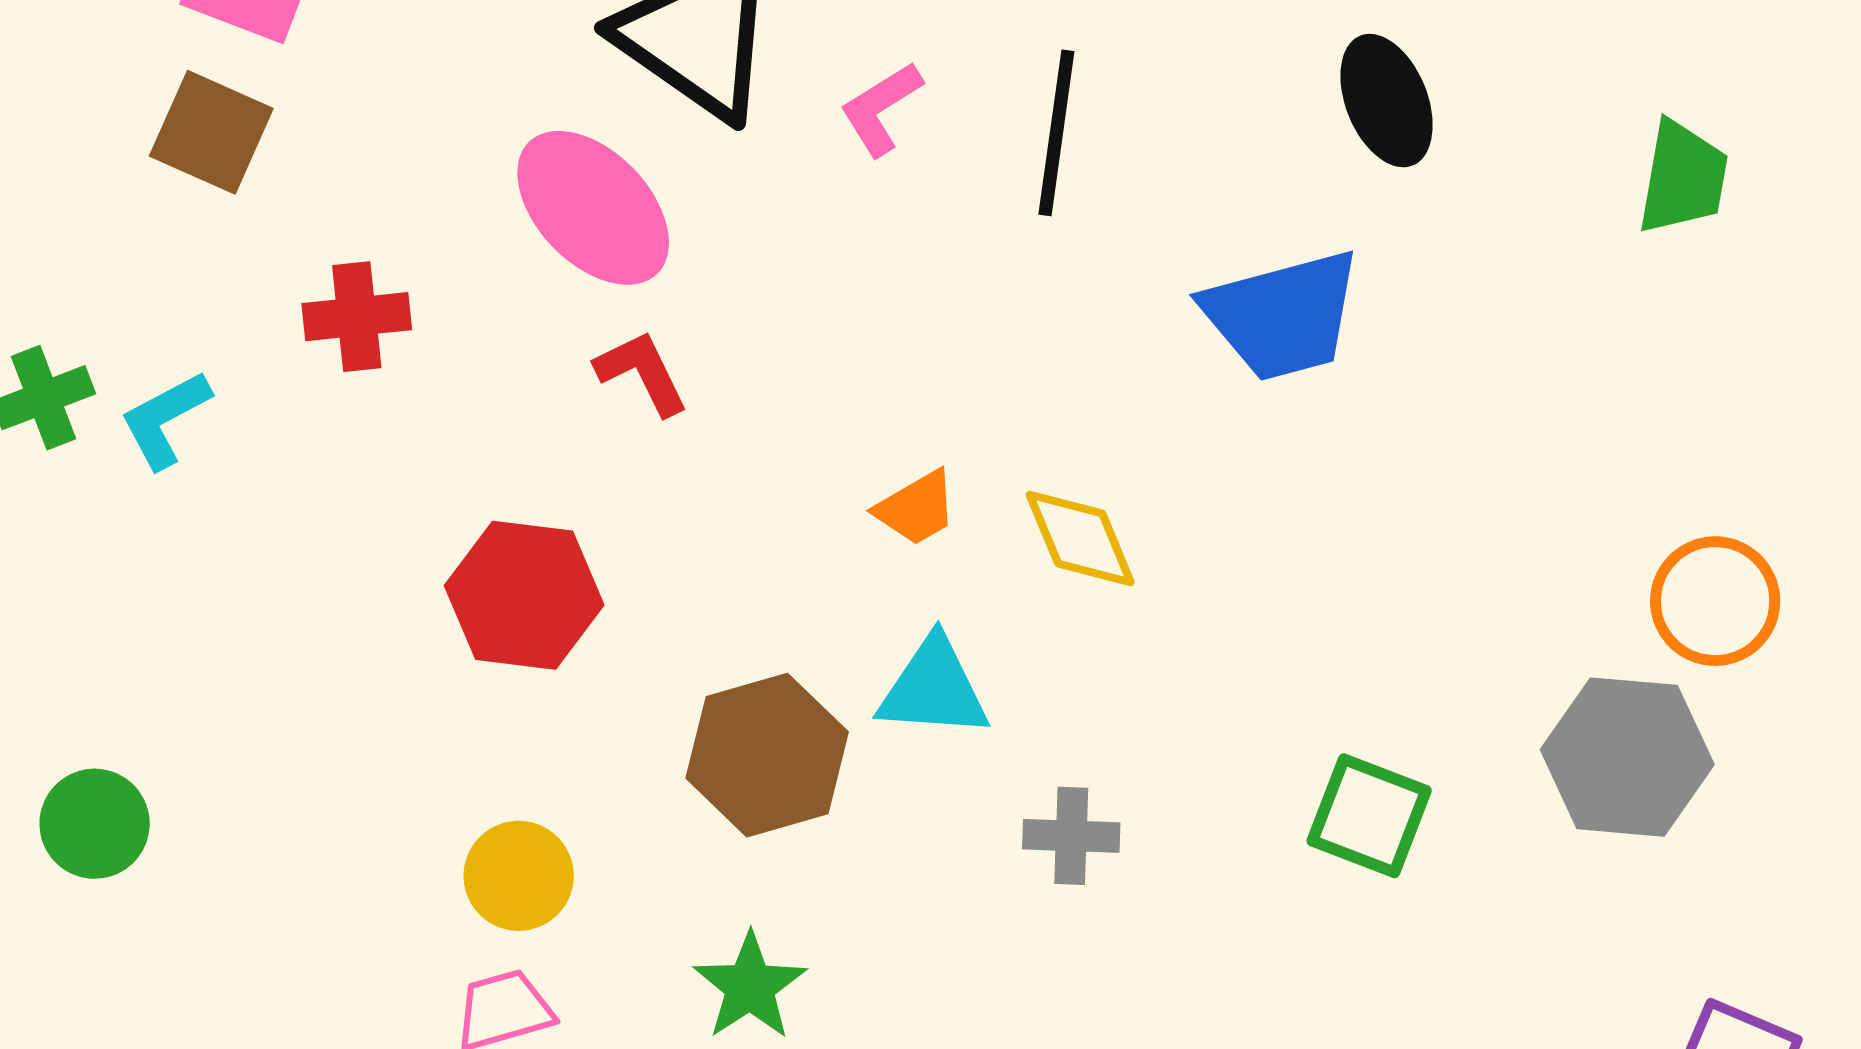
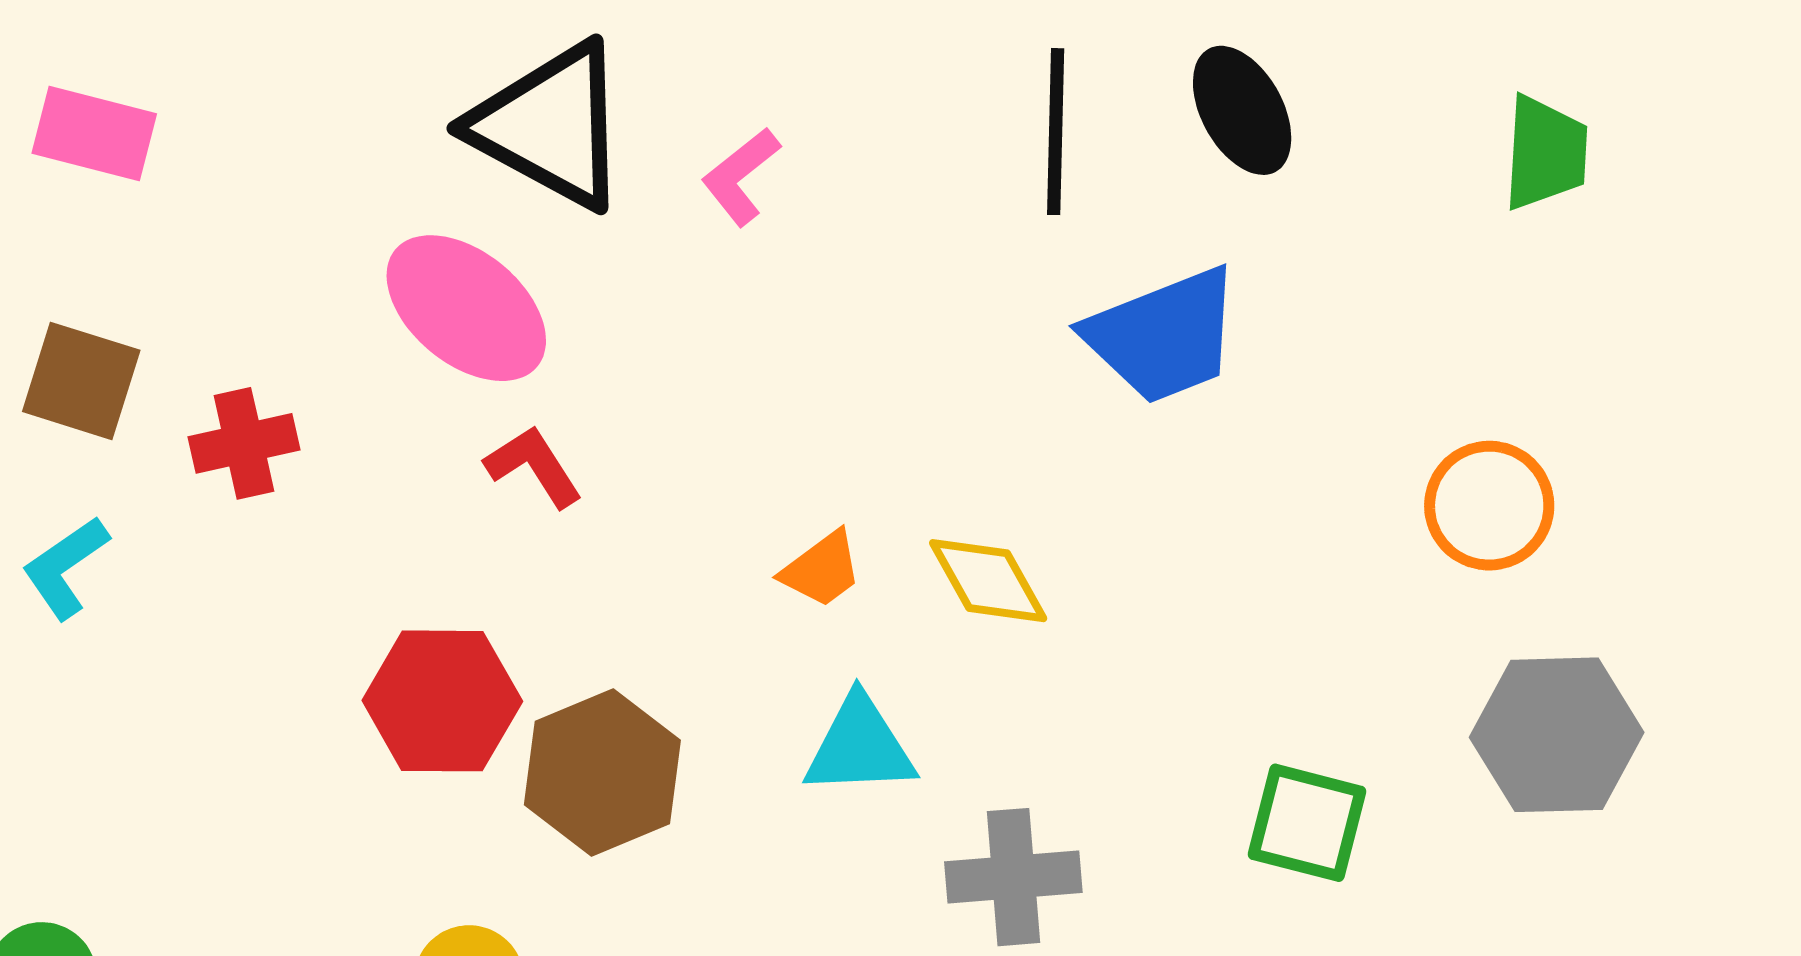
brown square: (211, 132) -> (81, 381), moved
black line: (1056, 133) -> (1056, 132), moved
orange circle: (1715, 601) -> (1489, 506), moved
brown hexagon: (767, 755) -> (602, 772), moved
gray cross: (1071, 836) -> (1013, 877), size x1.4

